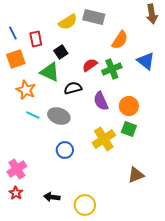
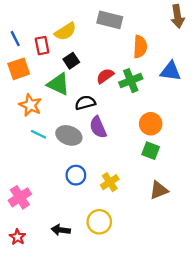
yellow semicircle: (68, 22) -> (65, 32), moved
orange semicircle: (120, 40) -> (140, 47), turned -30
blue triangle: (146, 61) -> (170, 71), turned -30
purple semicircle: (101, 101) -> (98, 127), moved
yellow cross: (104, 139) -> (110, 182), moved, size x0.7
brown triangle: (136, 175) -> (159, 190), moved
red star: (16, 193) -> (18, 237), moved
yellow circle: (85, 205) -> (99, 222), moved

